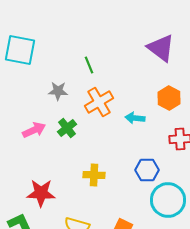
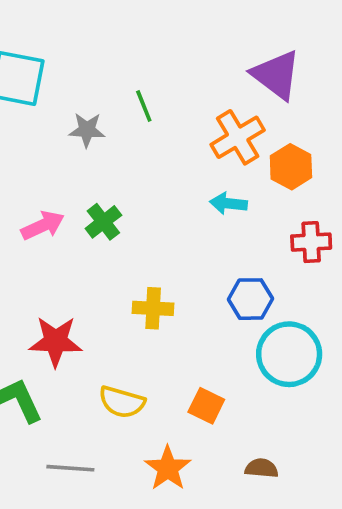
gray star: (58, 91) -> (87, 130), moved
orange cross: (99, 102) -> (238, 137), moved

